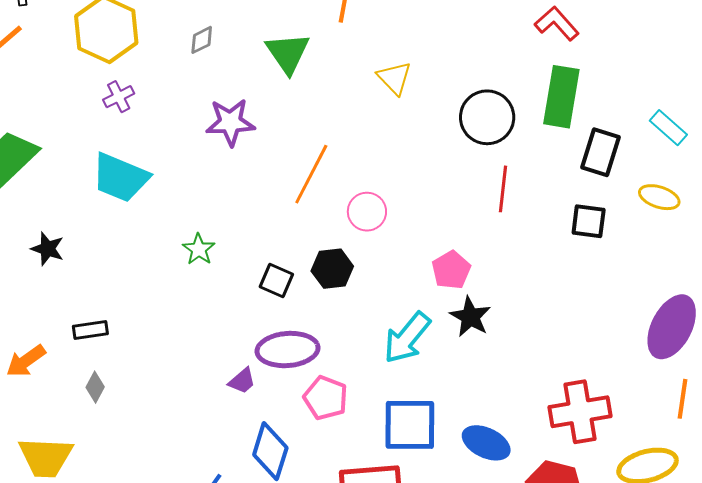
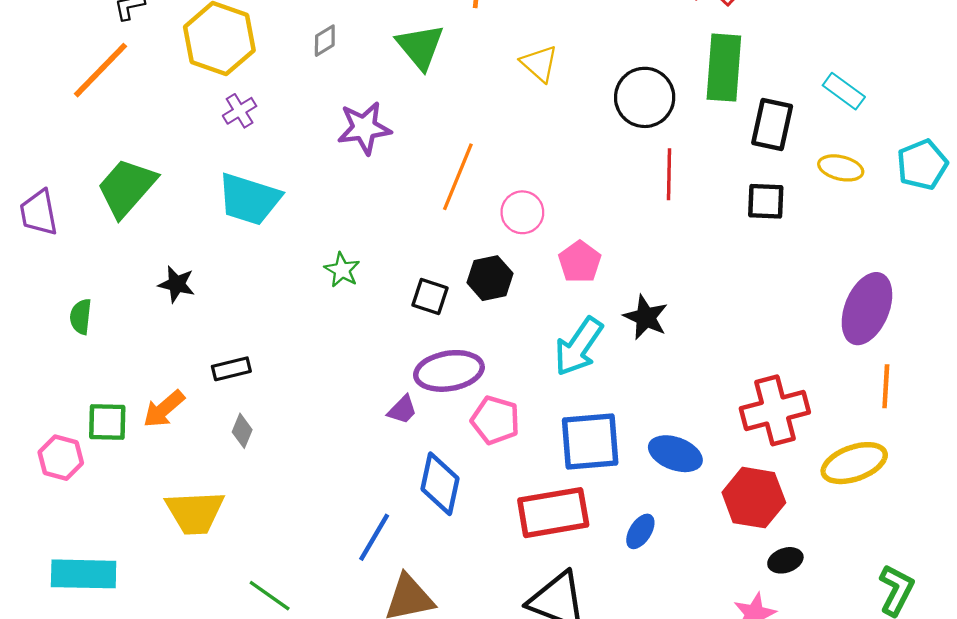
pink pentagon: (451, 270) -> (580, 262), moved

